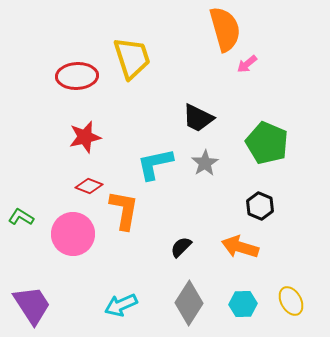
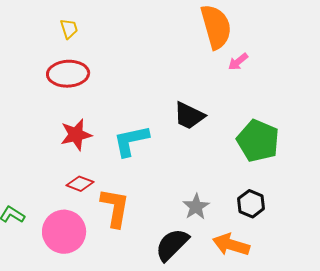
yellow trapezoid: (132, 58) -> (69, 29), moved, size x0.5
gray star: (205, 163) -> (196, 207), moved
cyan L-shape: (155, 164) -> (131, 141), moved
black semicircle: (181, 247) -> (172, 245), size x1.6

